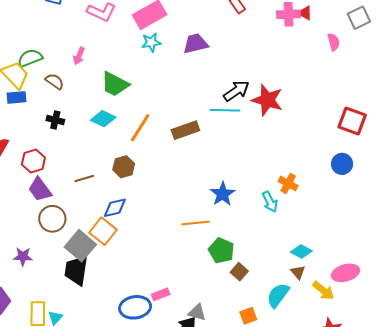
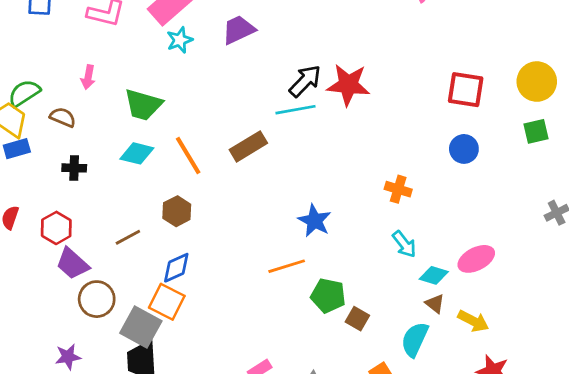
orange line: (140, 128) -> (188, 156), turned -52
cyan arrow: (270, 202) -> (404, 244), moved
pink ellipse: (345, 273) -> (476, 259), moved

